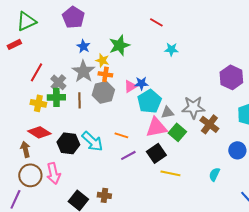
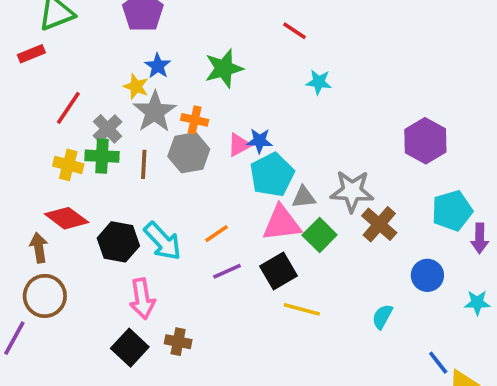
yellow star: (102, 60) -> (136, 87), moved
orange line: (121, 135) -> (217, 234), turned -56
pink arrow: (53, 173) -> (142, 299), moved

